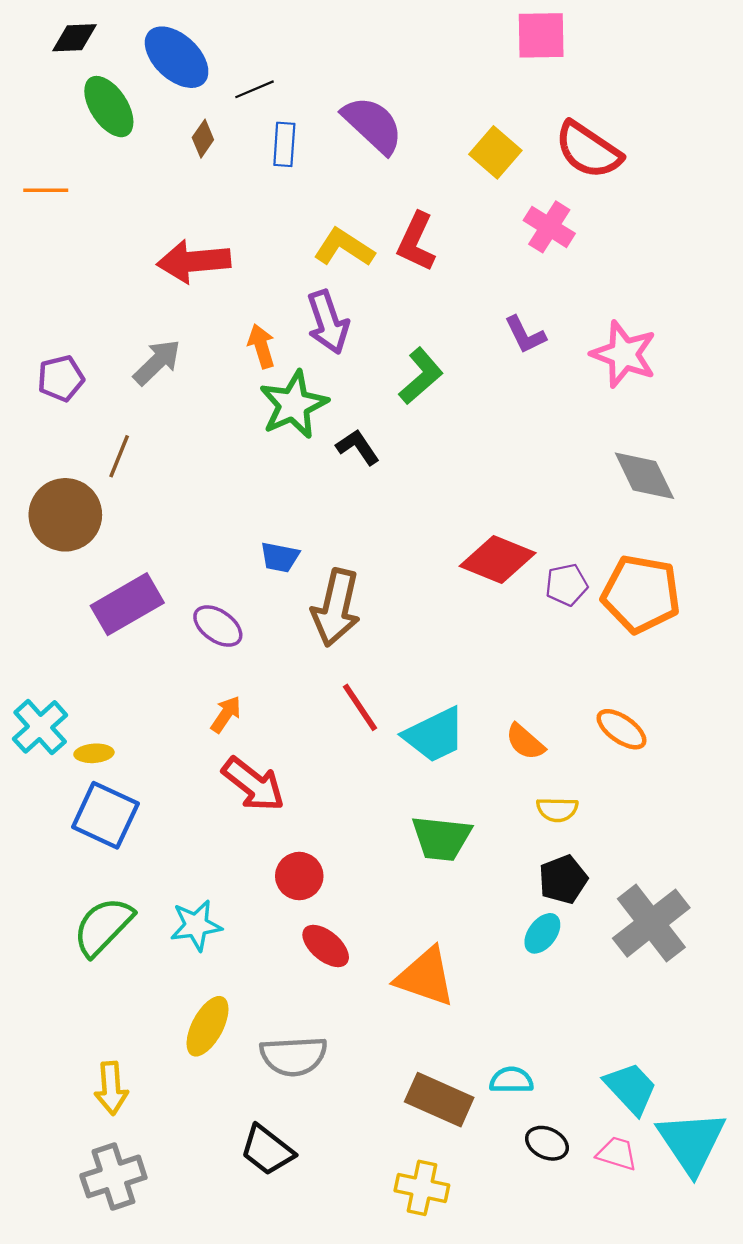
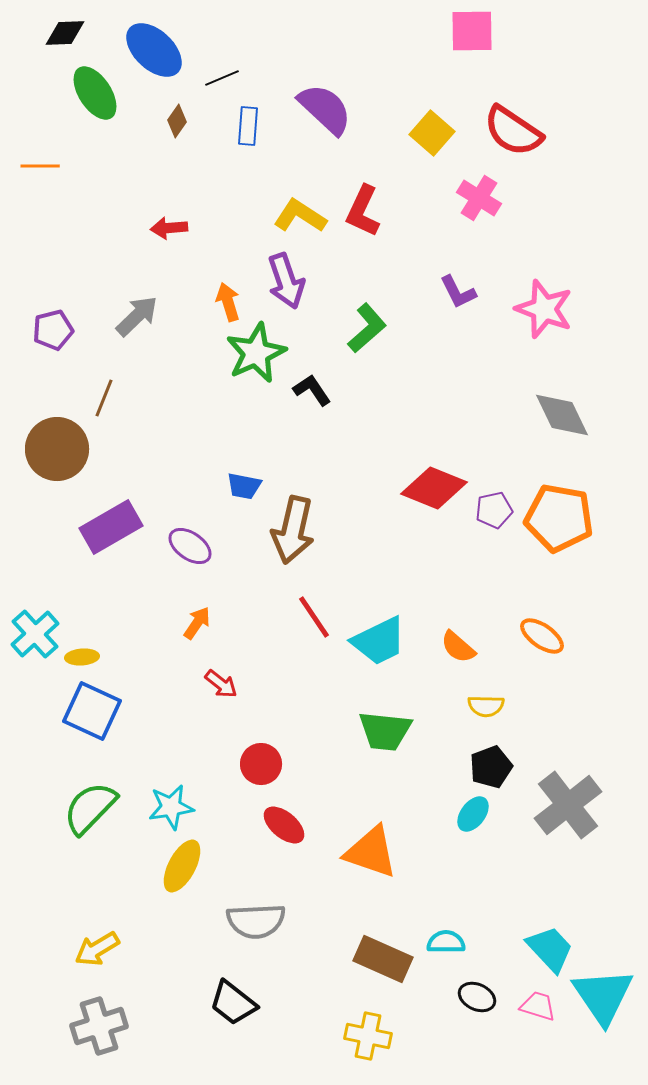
red arrow: (194, 261) -> (169, 228), size x0.6
red arrow: (253, 784) -> (221, 684), size x0.6
yellow ellipse: (208, 1026) -> (182, 866), moved
yellow arrow: (111, 1088) -> (97, 949), turned 63

